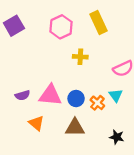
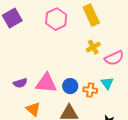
yellow cross: (80, 57) -> (93, 47), moved, turned -32
orange cross: (97, 103) -> (90, 90), turned -32

